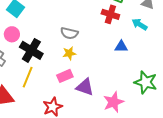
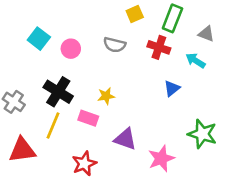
gray semicircle: (69, 33) -> (115, 45), moved
pink circle: (12, 34) -> (71, 49), moved
blue triangle: (121, 47) -> (172, 88), turned -40
pink rectangle: (65, 76) -> (88, 118), moved, turned 42

